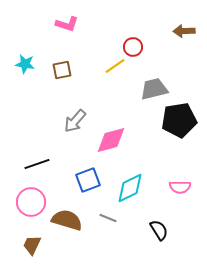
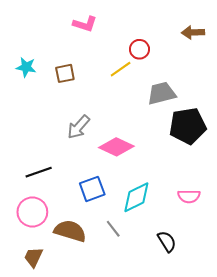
pink L-shape: (67, 24) -> (85, 24), moved
pink diamond: (111, 140) -> (116, 147), turned 40
gray line: (108, 218) -> (113, 229), turned 30

